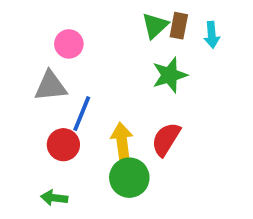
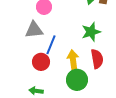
green star: (170, 75) -> (91, 32), moved
red semicircle: (166, 139) -> (97, 59), turned 138

